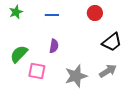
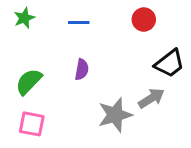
pink square: (37, 71) -> (32, 124), moved
gray arrow: (108, 71) -> (151, 98), moved

